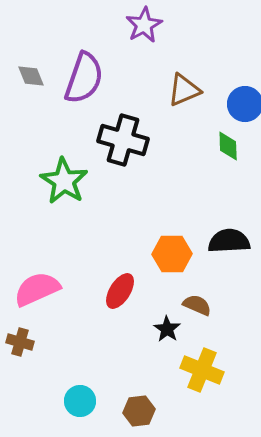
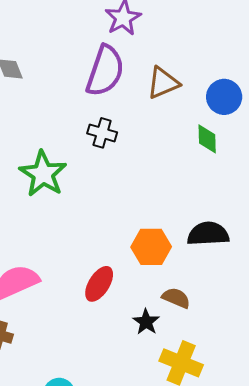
purple semicircle: (84, 78) -> (105, 71), moved
black cross: (123, 140) -> (102, 133), size x0.6

